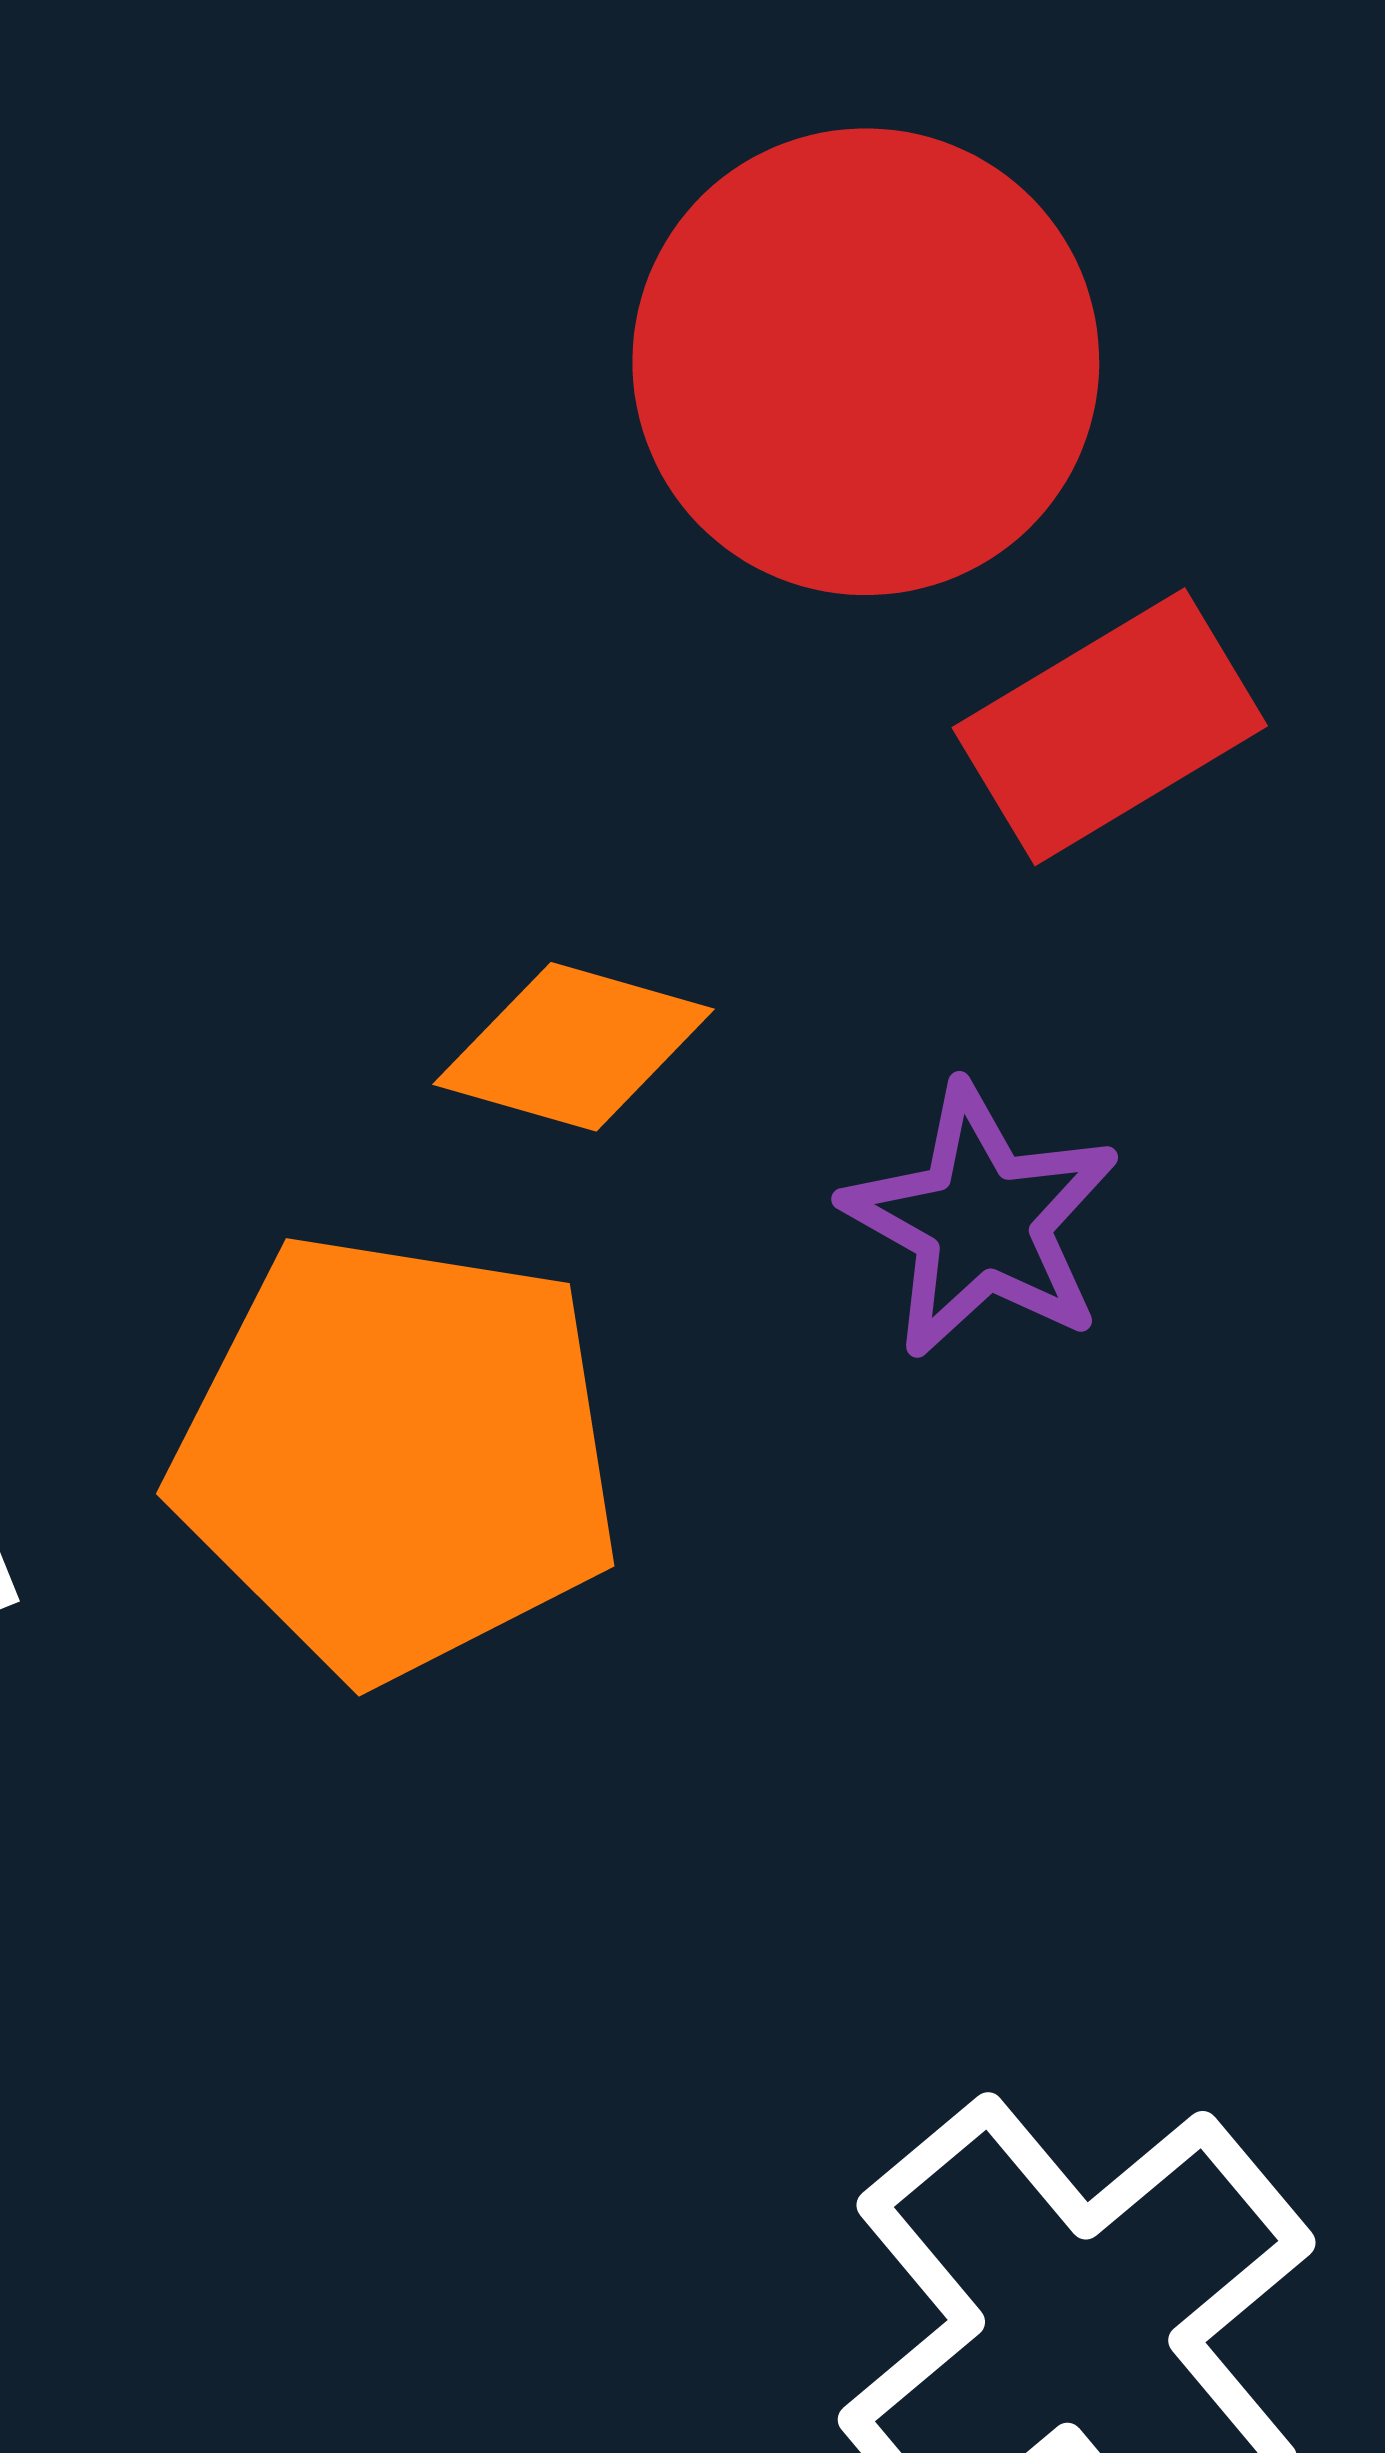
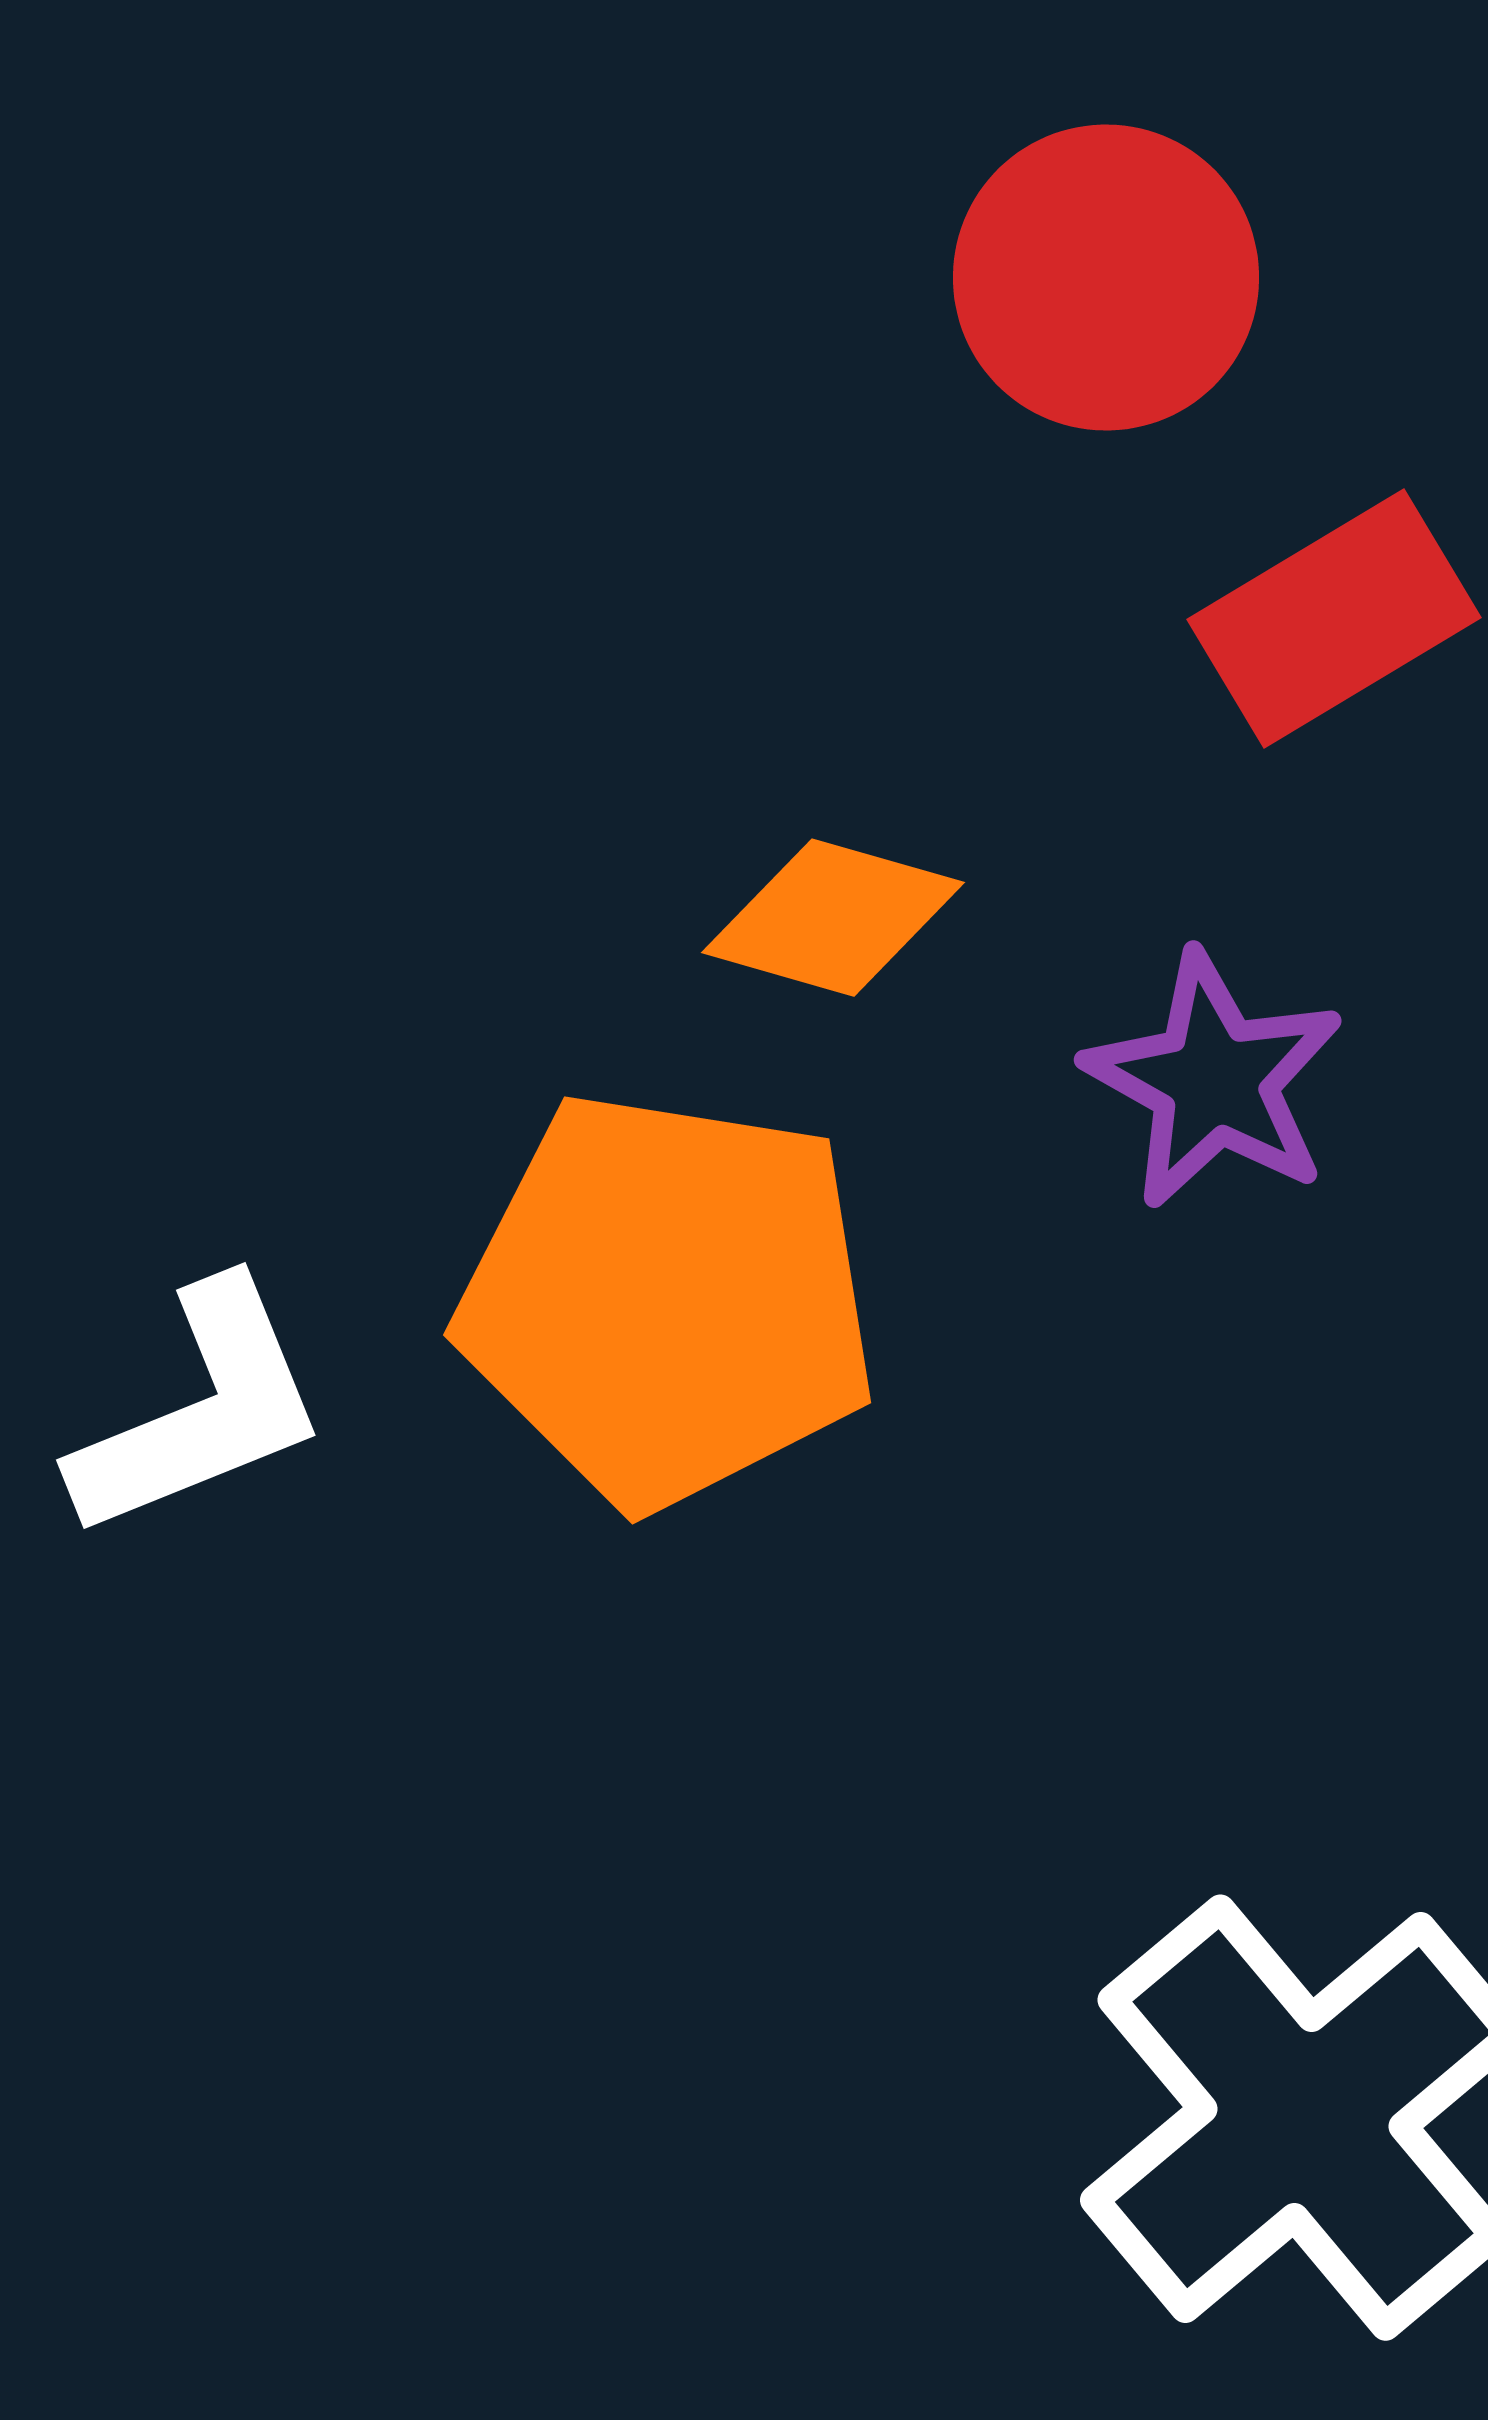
red circle: (866, 362) -> (1106, 278), size x0.7

